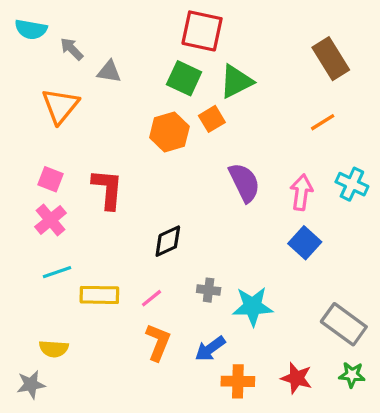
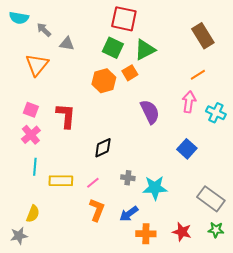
pink arrow: (301, 192) -> (189, 102), moved
cyan line: (57, 272) -> (35, 167), turned -66
yellow semicircle: (54, 349) -> (33, 214), turned -72

